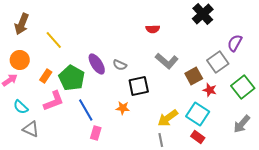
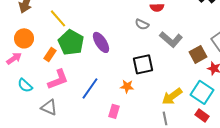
gray semicircle: (120, 65) -> (142, 24), moved
green pentagon: (72, 78) -> (71, 42), moved
blue line: (86, 110) -> (90, 88), turned 65
gray triangle: (31, 129) -> (49, 107), moved
pink rectangle: (96, 133) -> (114, 111), moved

